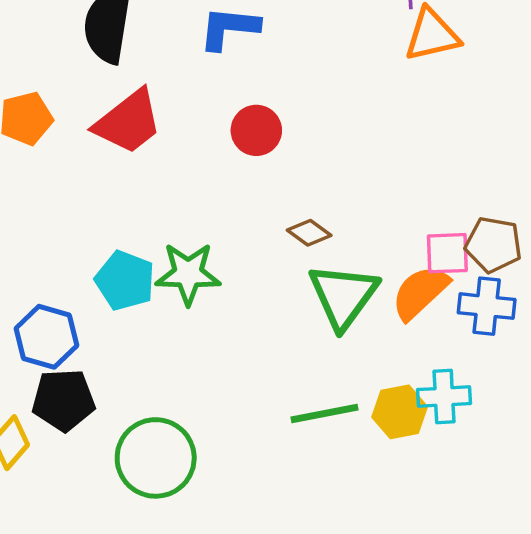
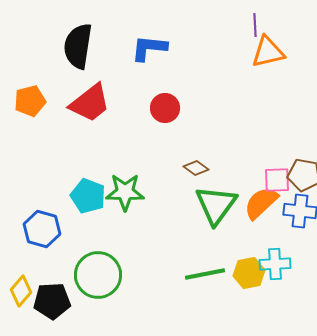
black pentagon: (64, 400) -> (52, 301), moved
green circle: (156, 458) -> (98, 275), moved

